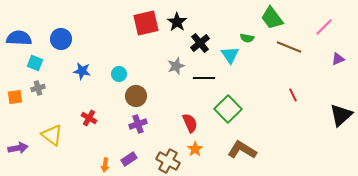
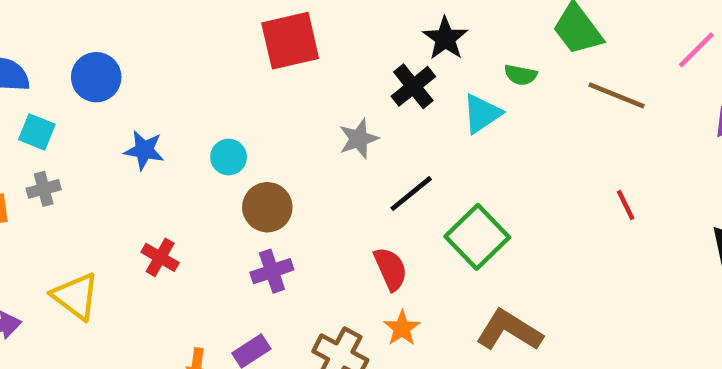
black star: (177, 22) -> (445, 38), moved
cyan triangle: (230, 55) -> (482, 114), turned 30
black line: (204, 78) -> (411, 194), moved, turned -40

